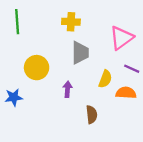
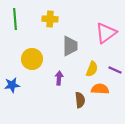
yellow cross: (71, 22) -> (50, 19), moved
purple line: (132, 69) -> (115, 70), moved
orange semicircle: (126, 93) -> (100, 89), moved

